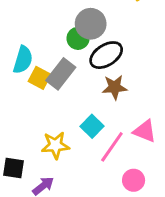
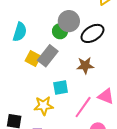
black ellipse: (106, 55) -> (92, 33), moved
cyan semicircle: (23, 60) -> (20, 32), moved
cyan square: (92, 126) -> (61, 88), moved, turned 35

